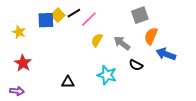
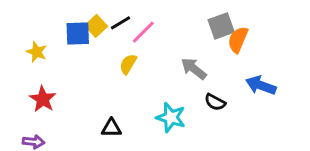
orange semicircle: (151, 36) -> (238, 40), moved
yellow semicircle: (97, 40) -> (128, 64), moved

